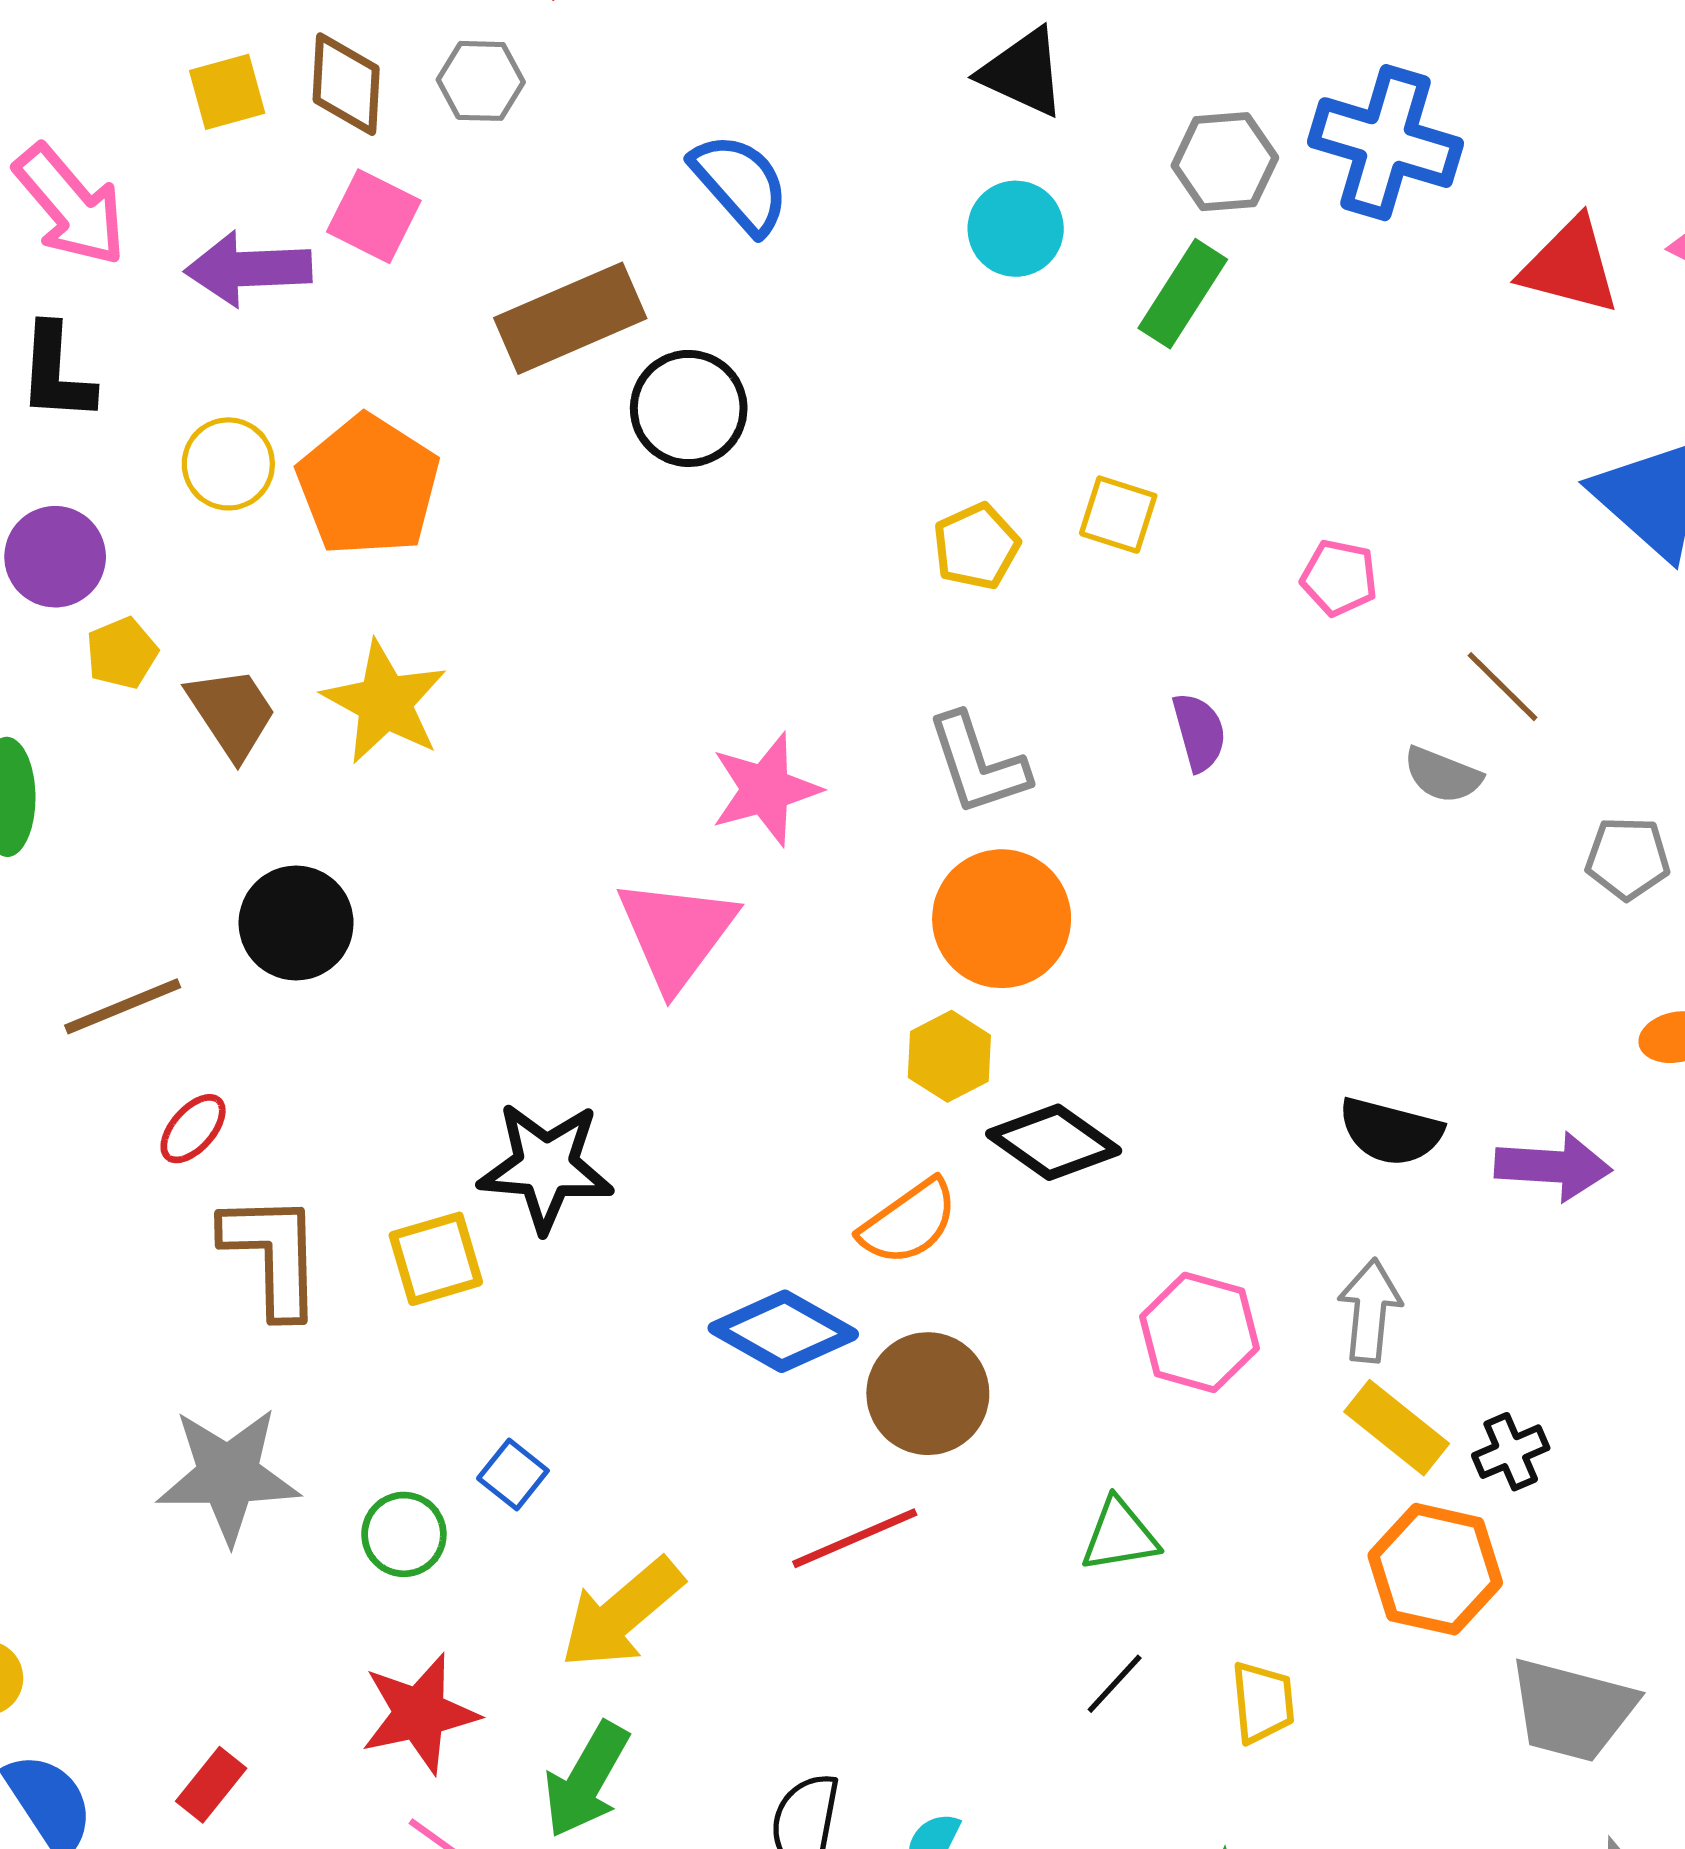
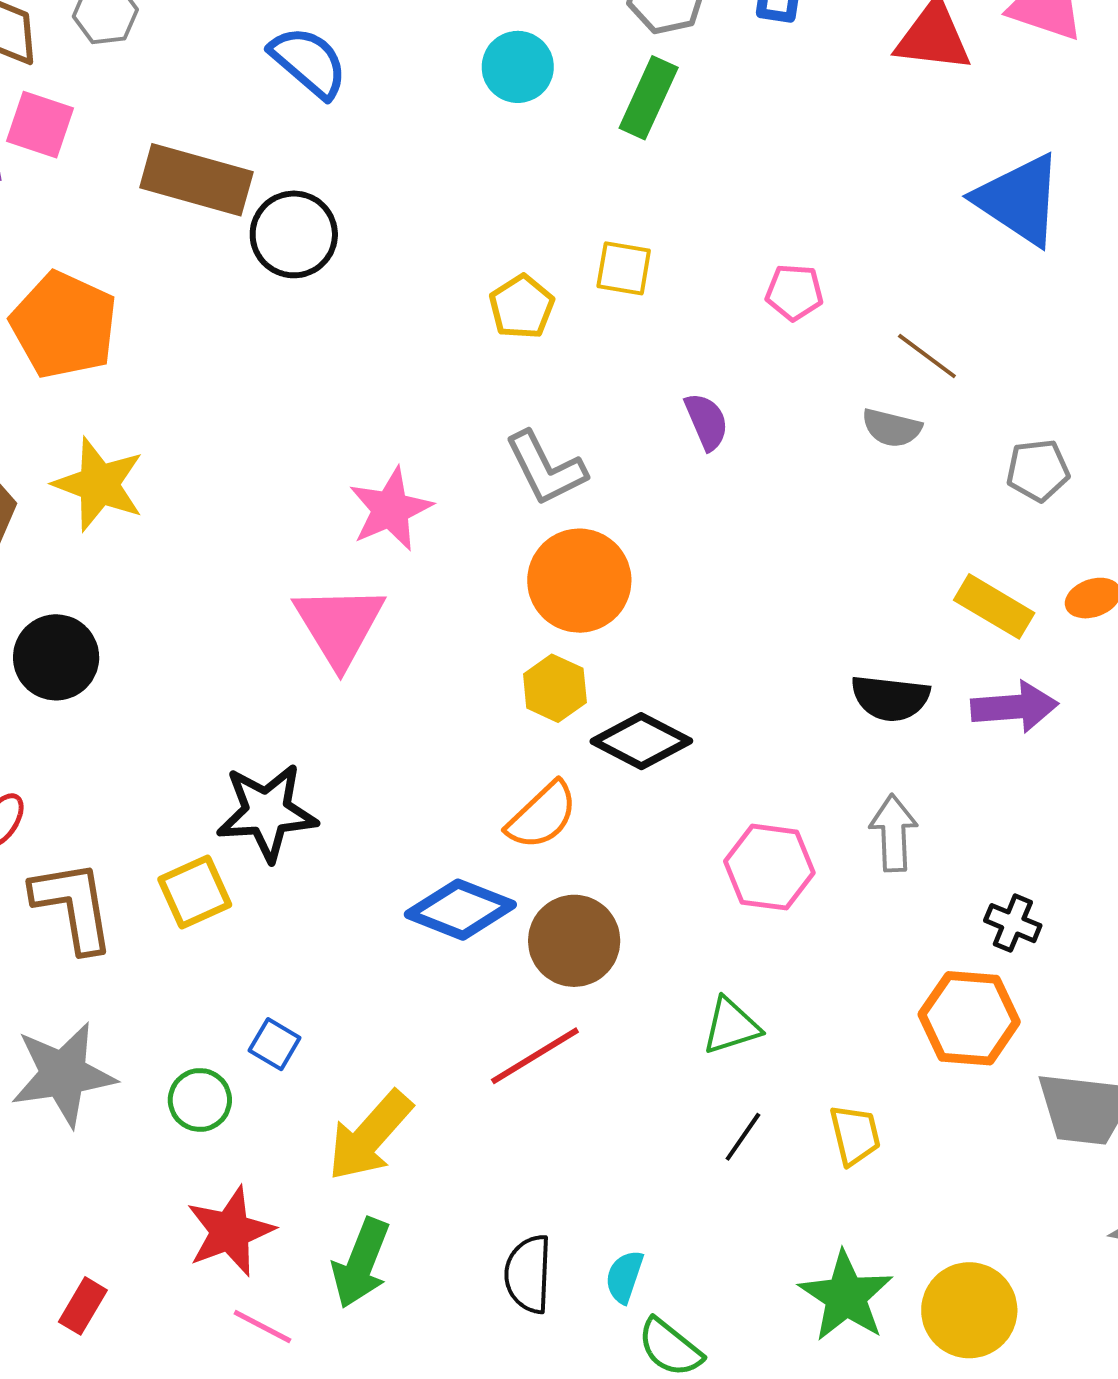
brown rectangle: (570, 318) -> (196, 180), turned 47
yellow rectangle: (1397, 1428) -> (994, 606), moved
black cross: (1511, 1452) -> (1013, 923), turned -36

